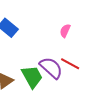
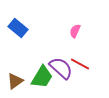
green trapezoid: (32, 77) -> (42, 77), turned 60

